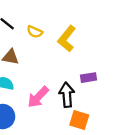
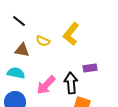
yellow semicircle: (35, 32) -> (43, 41), moved

